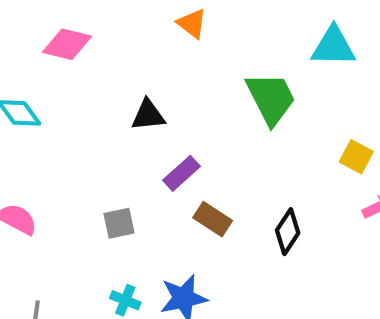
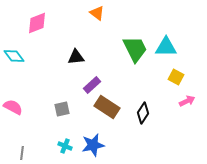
pink diamond: (67, 44) -> (37, 23), turned -35
cyan triangle: (333, 46) -> (166, 47), moved
brown rectangle: (213, 219) -> (107, 107), size x1.4

